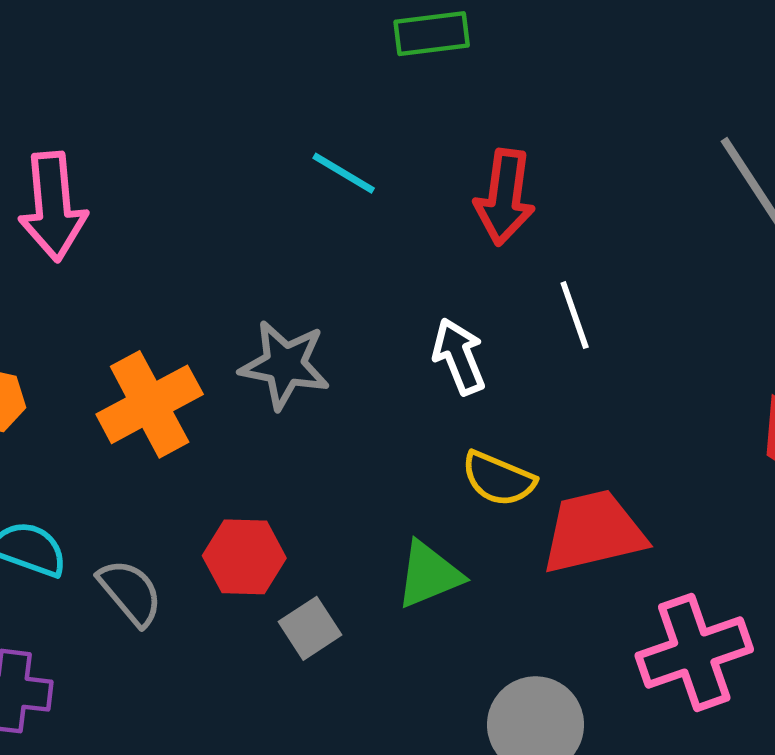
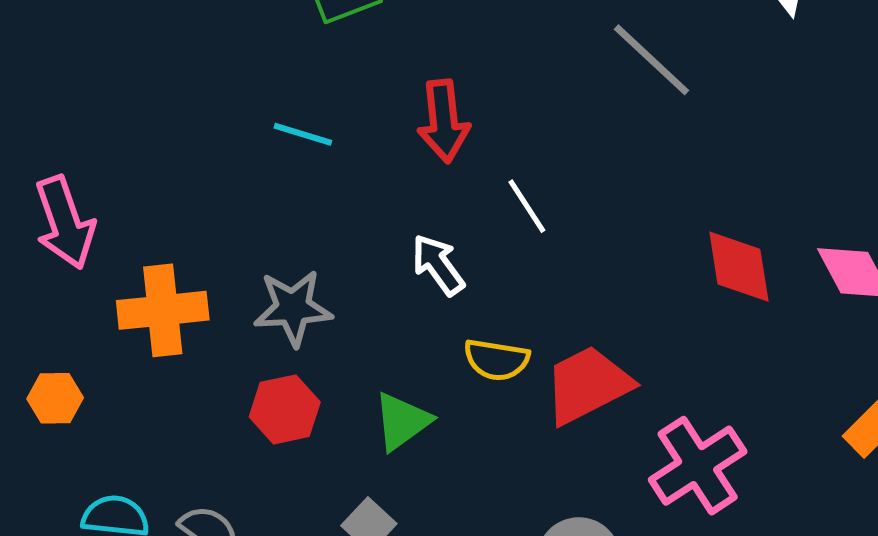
orange cross: (150, 404) -> (163, 310), moved, turned 36
red hexagon: (244, 557) -> (285, 409), moved
green triangle: (429, 575) -> (402, 421), moved

